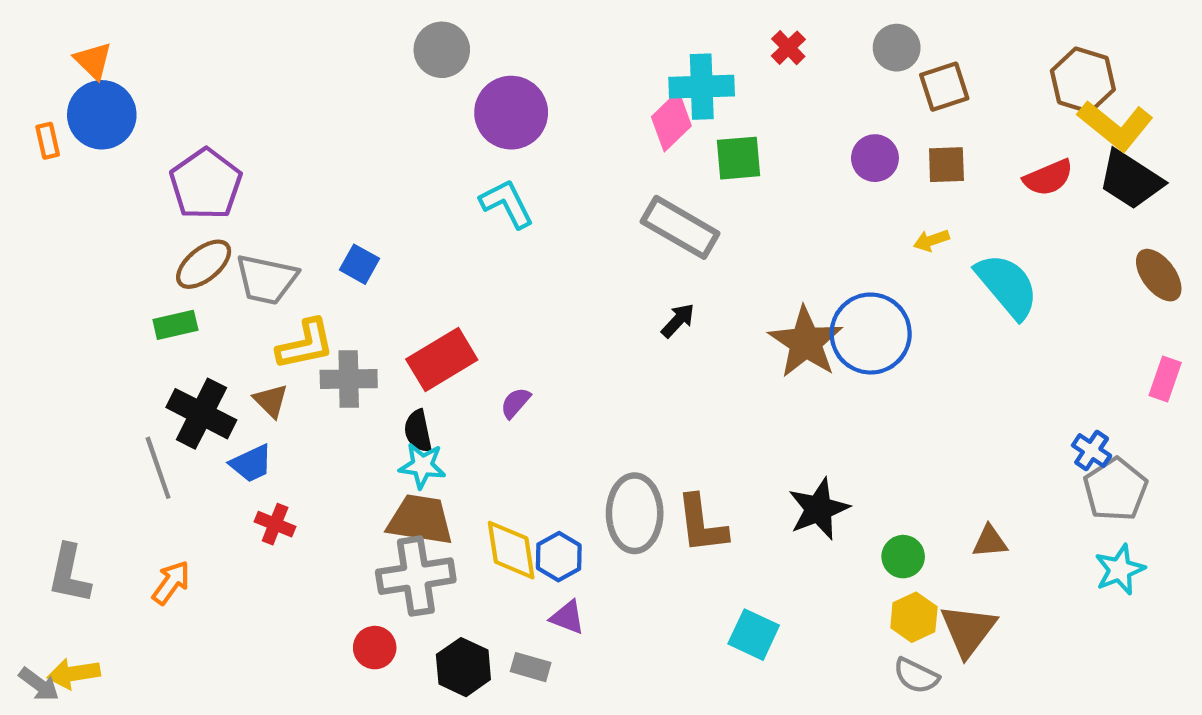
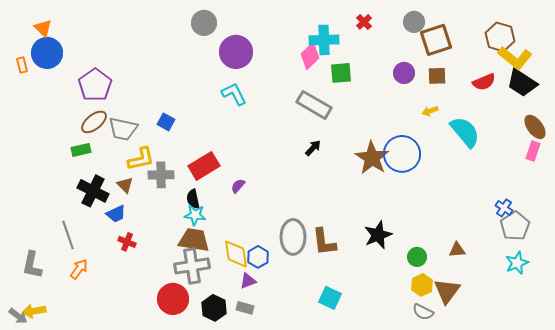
brown square: (944, 87) -> (436, 40), size x1.4
pink rectangle: (1165, 379) -> (533, 151), moved
gray line: (158, 468) -> (68, 235), moved
purple triangle: (567, 617) -> (248, 281), moved, turned -42
cyan square: (754, 635) -> (330, 298), moved
red circle: (375, 648) -> (173, 299), size x1.6

